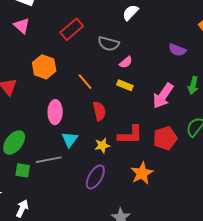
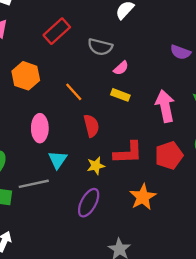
pink arrow: (163, 96) -> (165, 106), turned 136

